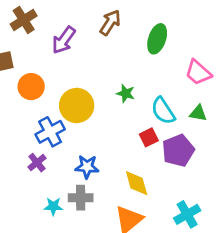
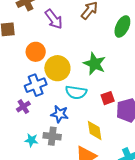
purple arrow: (64, 40) -> (54, 19), turned -80
orange circle: (31, 87) -> (36, 52), moved
green star: (126, 93) -> (95, 64), size x1.6
cyan semicircle: (163, 111) -> (76, 92), moved, turned -55

